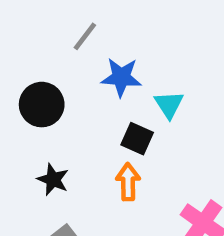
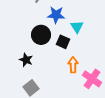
black circle: (42, 105) -> (41, 35), moved
orange arrow: (128, 182) -> (73, 65), moved

